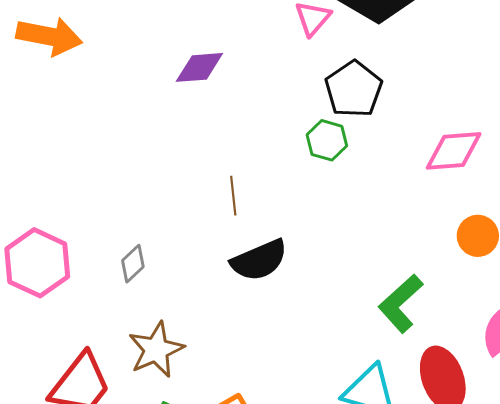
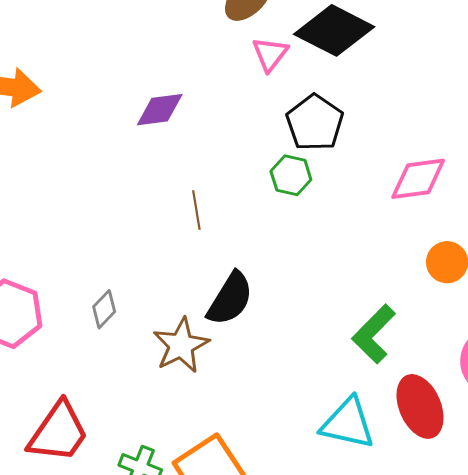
brown line: (233, 196) -> (196, 210), moved
black semicircle: (259, 260) -> (230, 299), turned -32
brown star: (156, 350) -> (181, 345), moved

